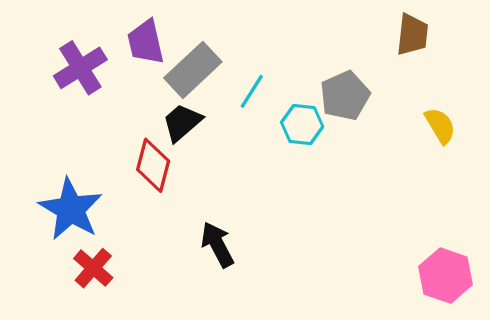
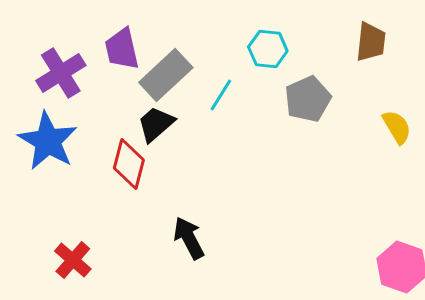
cyan hexagon: (302, 125) -> (268, 49), moved
blue star: (71, 209) -> (48, 141), moved

